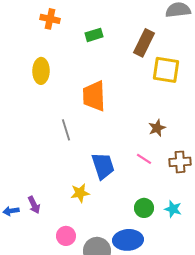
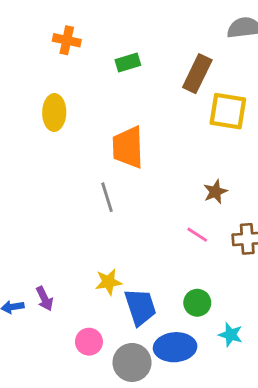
gray line: (66, 130) -> (107, 197), moved
blue trapezoid: (103, 166) -> (140, 307), moved
cyan star: (173, 209) -> (231, 335), moved

